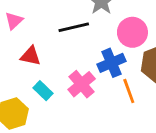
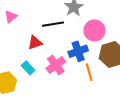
red triangle: (31, 56) -> (35, 43), moved, turned -35

